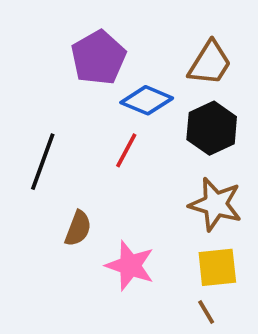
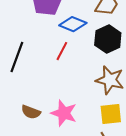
brown semicircle: (78, 228) -> (31, 112), moved, turned 90

